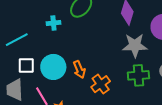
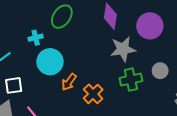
cyan circle: (53, 67) -> (50, 62), moved
orange arrow: (79, 69) -> (69, 82), turned 66

